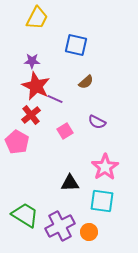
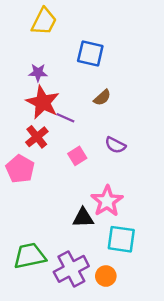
pink star: (105, 167) -> (107, 201), moved
green trapezoid: (25, 215) -> (30, 256), turned -44

